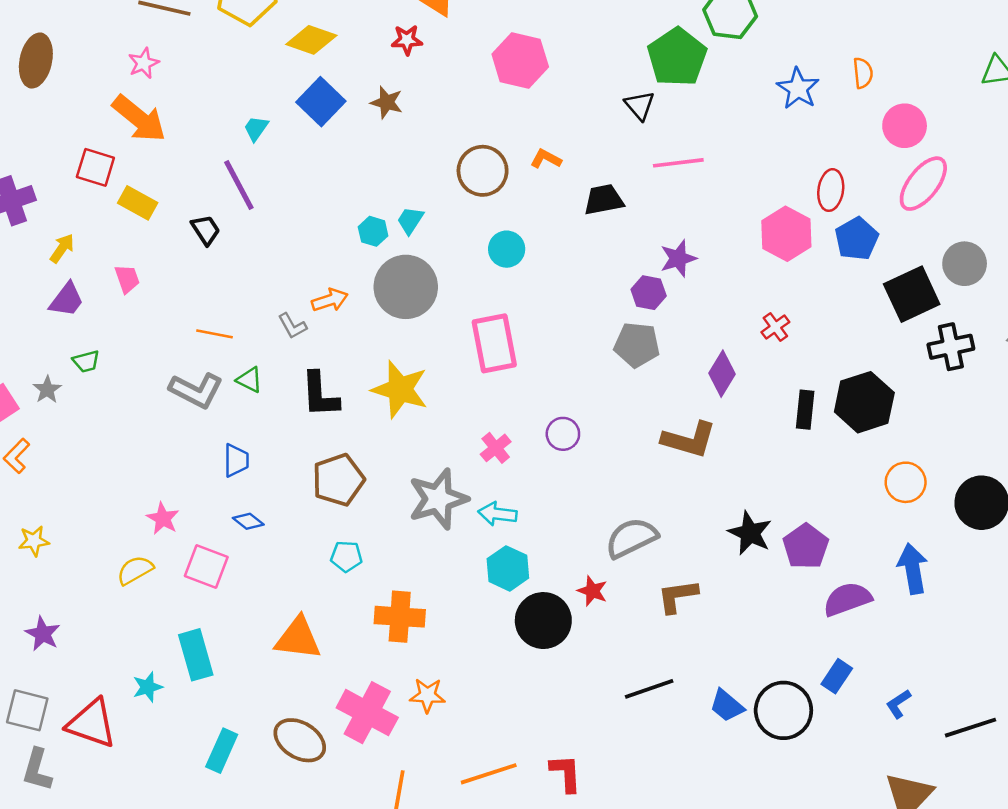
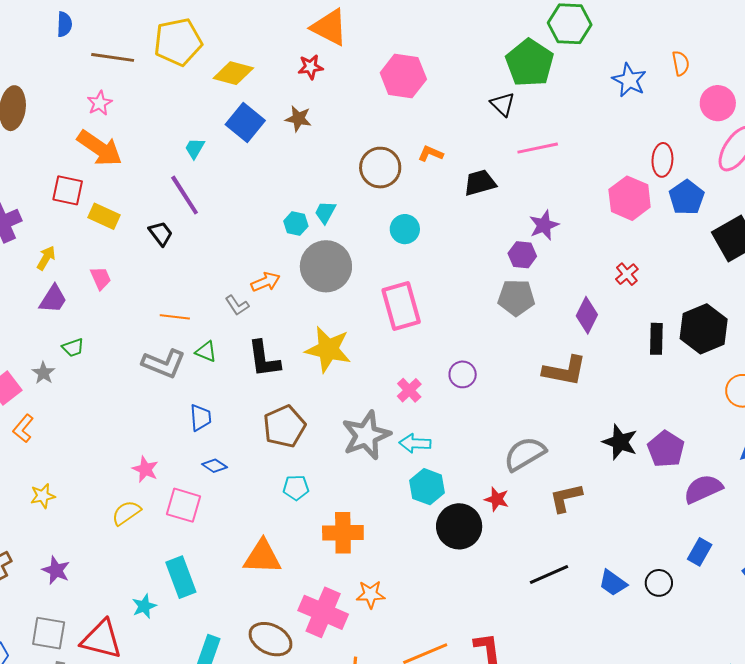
black circle: (783, 710) -> (659, 583), size x0.6

